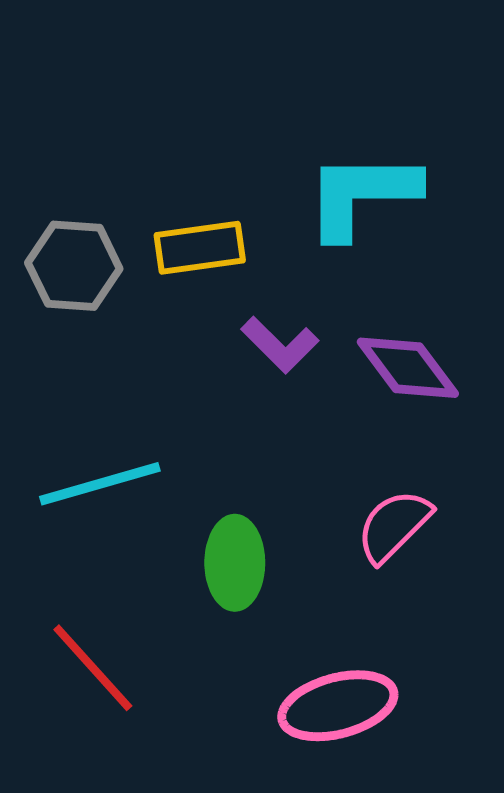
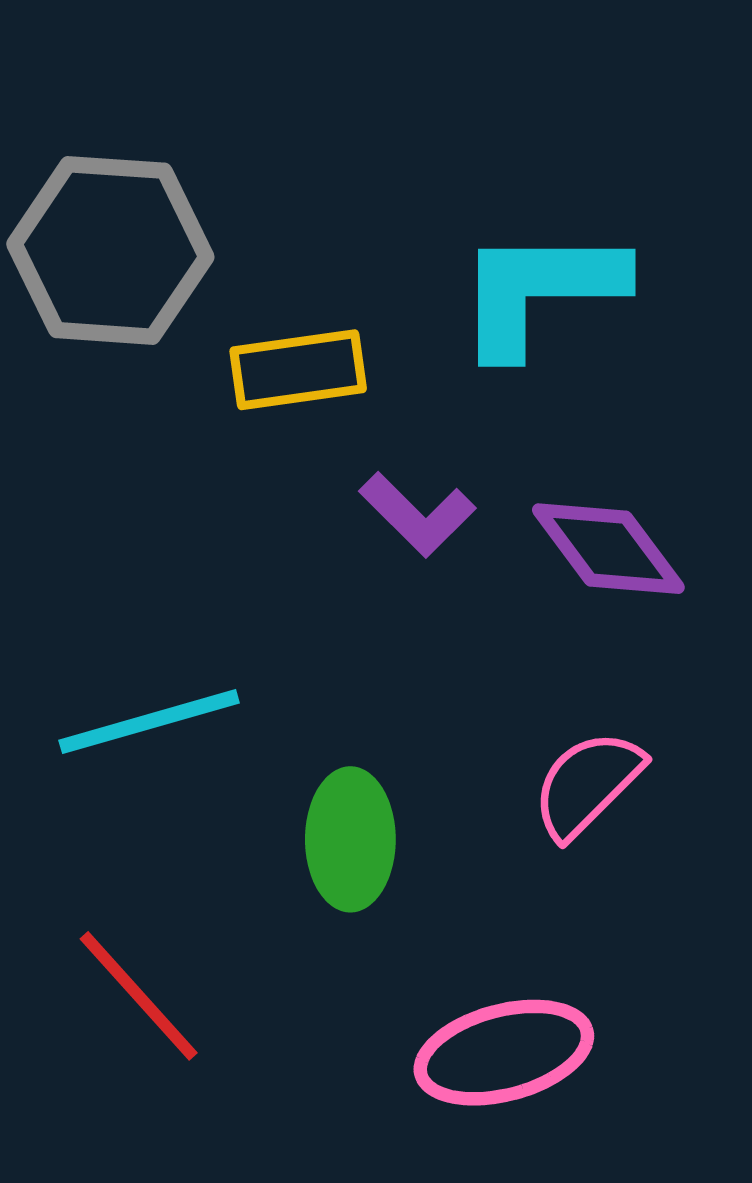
gray hexagon: (74, 266) -> (110, 250), moved, size x1.4

